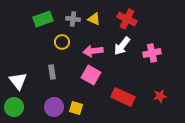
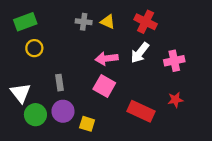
green rectangle: (43, 19) -> (25, 22), moved
yellow circle: (62, 42) -> (34, 48), moved
red star: (160, 96) -> (175, 100), moved
green circle: (14, 107) -> (35, 115), moved
purple circle: (54, 107) -> (63, 111), moved

